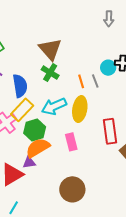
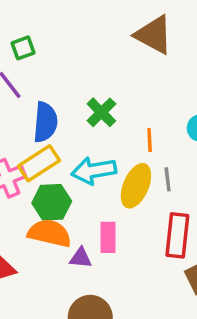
brown triangle: (50, 49) -> (154, 35), moved, turned -35
gray line: (95, 81) -> (168, 179), moved
orange semicircle: (38, 148) -> (50, 233), turned 30
purple triangle: (29, 162) -> (81, 258), moved

